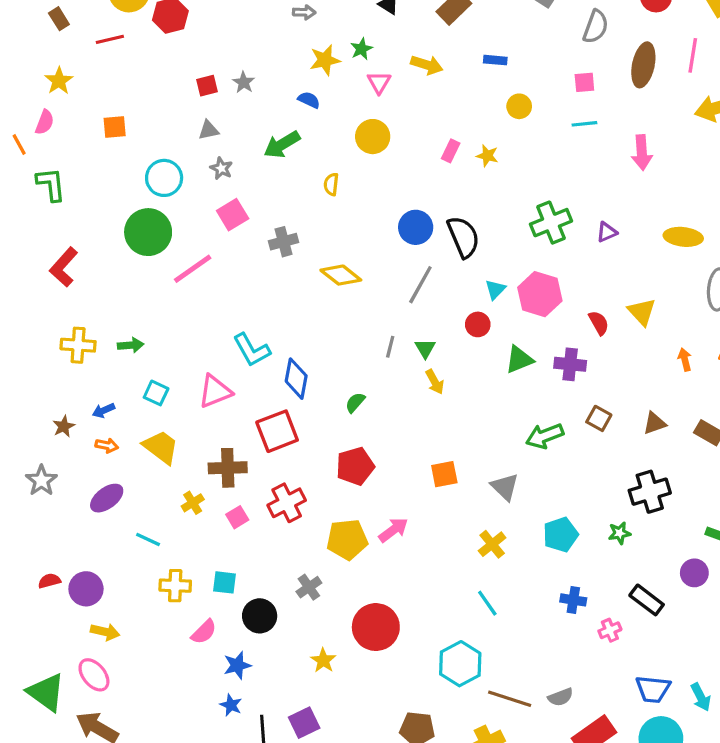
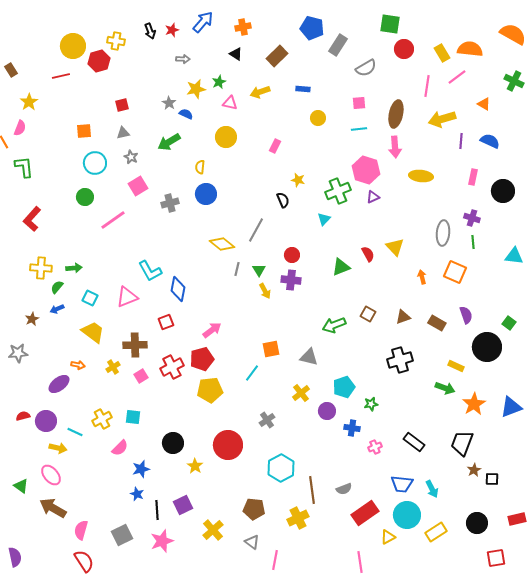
brown rectangle: (59, 19) -> (11, 70), moved
gray semicircle: (596, 27) -> (366, 68), turned 40
yellow arrow: (427, 65) -> (260, 92), turned 144
brown ellipse: (643, 65) -> (396, 114), moved
gray star: (244, 82) -> (169, 103), moved
pink triangle: (379, 82) -> (230, 103), turned -49
orange square: (115, 127) -> (84, 131), moved
yellow star: (487, 156) -> (298, 180), moved
blue circle: (416, 227) -> (206, 194), moved
green circle: (148, 232) -> (85, 197), size x0.6
black semicircle: (463, 237) -> (283, 200), size x0.6
yellow ellipse: (683, 237) -> (421, 176), moved
yellow diamond: (341, 275) -> (222, 244), moved
cyan triangle: (495, 289) -> (324, 219), moved
pink hexagon: (540, 294) -> (366, 170), moved
green triangle: (519, 359) -> (341, 267), moved
purple cross: (570, 364) -> (291, 280), moved
green semicircle: (355, 402) -> (57, 287), moved
red square: (277, 431) -> (166, 322), size x0.6
orange arrow: (107, 445) -> (78, 365), moved
red pentagon: (355, 466) -> (202, 359), moved
gray star: (41, 481) -> (18, 353), turned 30
gray triangle: (505, 487) -> (309, 357), turned -30
purple ellipse: (107, 498) -> (59, 384), moved
pink arrow: (393, 530) -> (212, 330), moved
green star: (619, 533) -> (371, 404), moved
cyan line: (148, 539) -> (75, 432), moved
purple circle: (694, 573) -> (327, 411), moved
yellow cross: (175, 586) -> (102, 419), turned -30
gray cross: (309, 587) -> (267, 420), moved
black rectangle: (647, 600) -> (414, 442), moved
cyan line: (487, 603) -> (252, 373), moved, turned 72
black circle: (260, 616) -> (173, 443), moved
green triangle: (46, 692) -> (21, 486), size x0.6
brown line: (510, 699) -> (312, 490), turned 64

